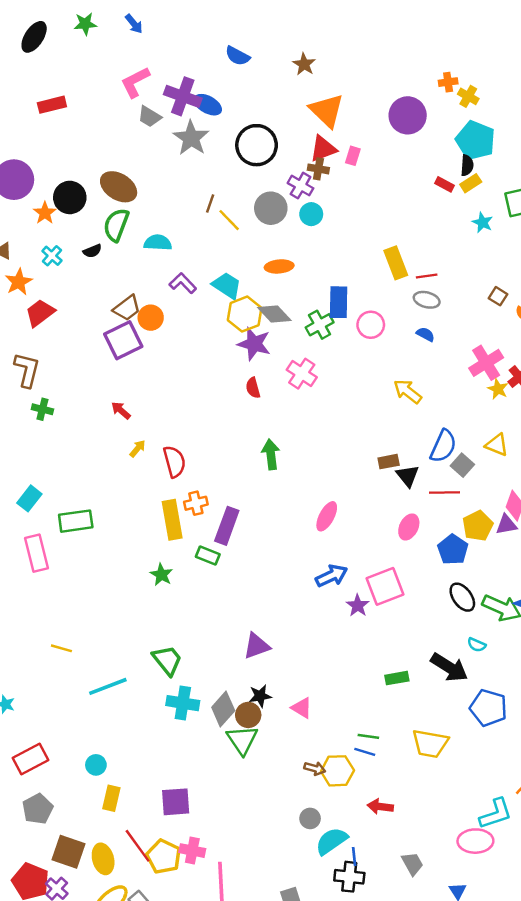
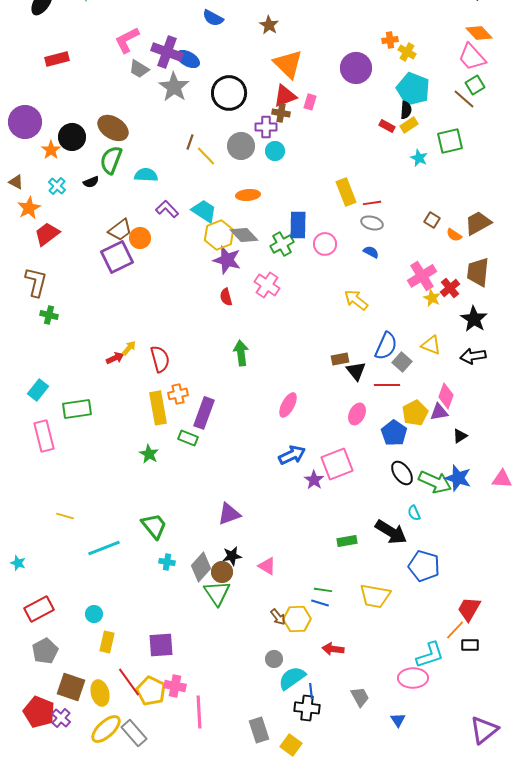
purple cross: (301, 186) -> (266, 127), turned -30
red arrow: (121, 410) -> (115, 358), moved, turned 114
cyan semicircle: (477, 645) -> (414, 513), turned 42
cyan cross: (183, 703) -> (167, 562), size x0.6
brown arrow: (315, 768) -> (278, 617), turned 36

